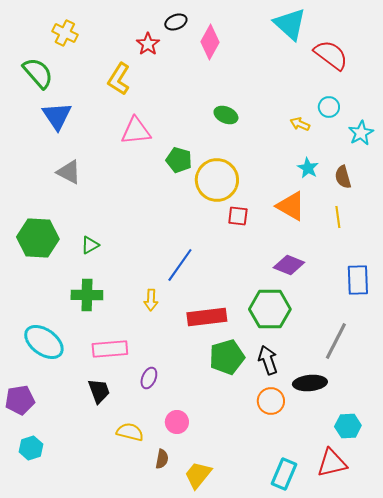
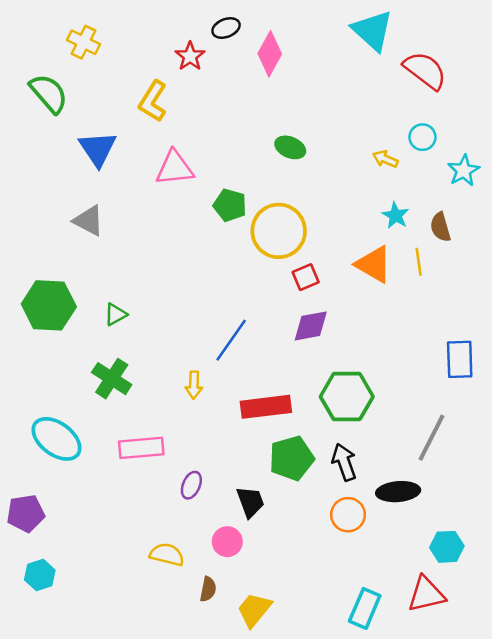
blue triangle: (57, 116) -> (98, 149), moved
red square: (238, 216) -> (306, 277), turned -30
yellow line: (338, 217) -> (419, 262), moved
purple diamond: (289, 265) -> (311, 326), moved, turned -32
green cross: (87, 295) -> (112, 379), turned 32
black trapezoid: (99, 391) -> (250, 502), moved

